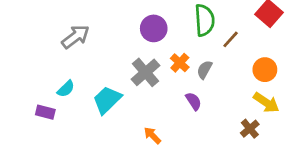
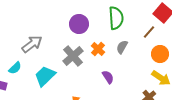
gray arrow: (75, 37) -> (32, 44), moved
brown line: (231, 39) -> (149, 32), moved
gray semicircle: (205, 70) -> (122, 47), moved

